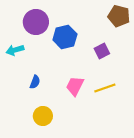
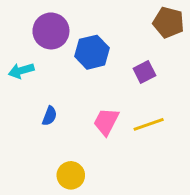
yellow circle: (43, 116) -> (71, 175), moved

